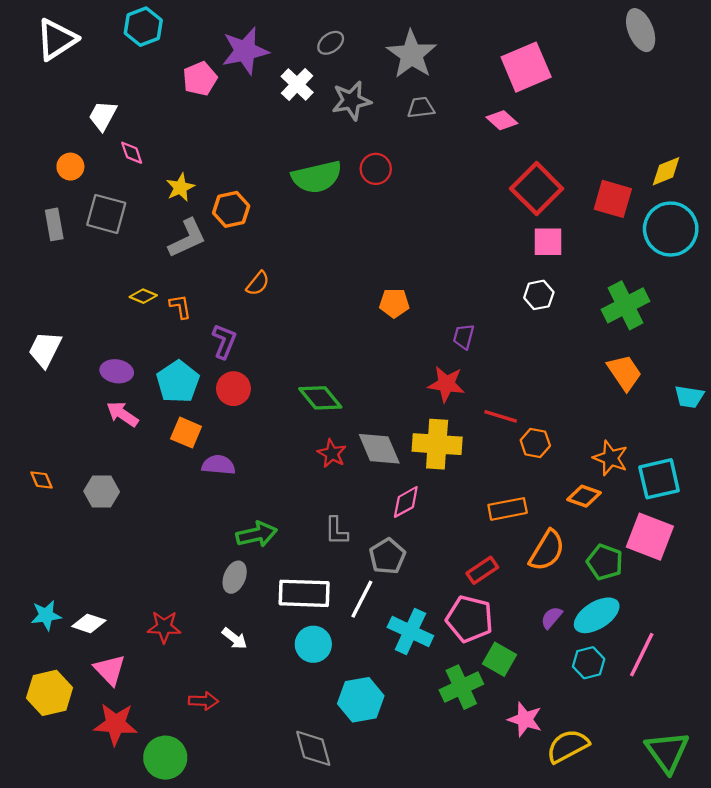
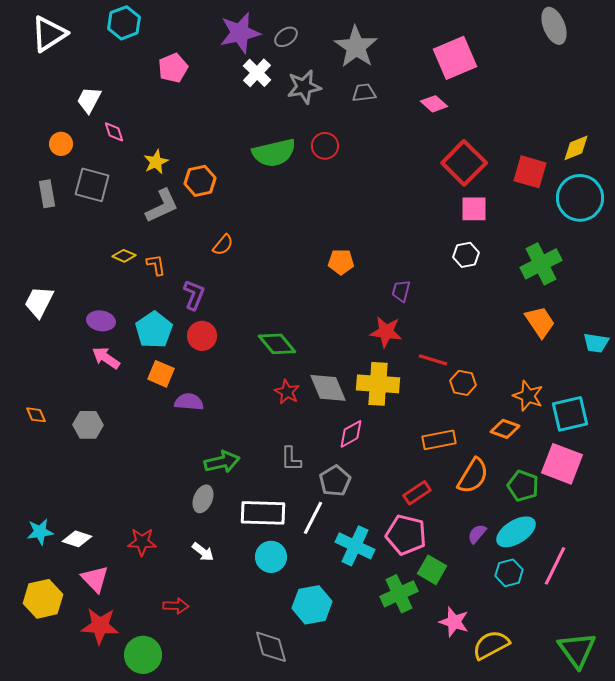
purple star: (245, 51) -> (240, 33), moved

